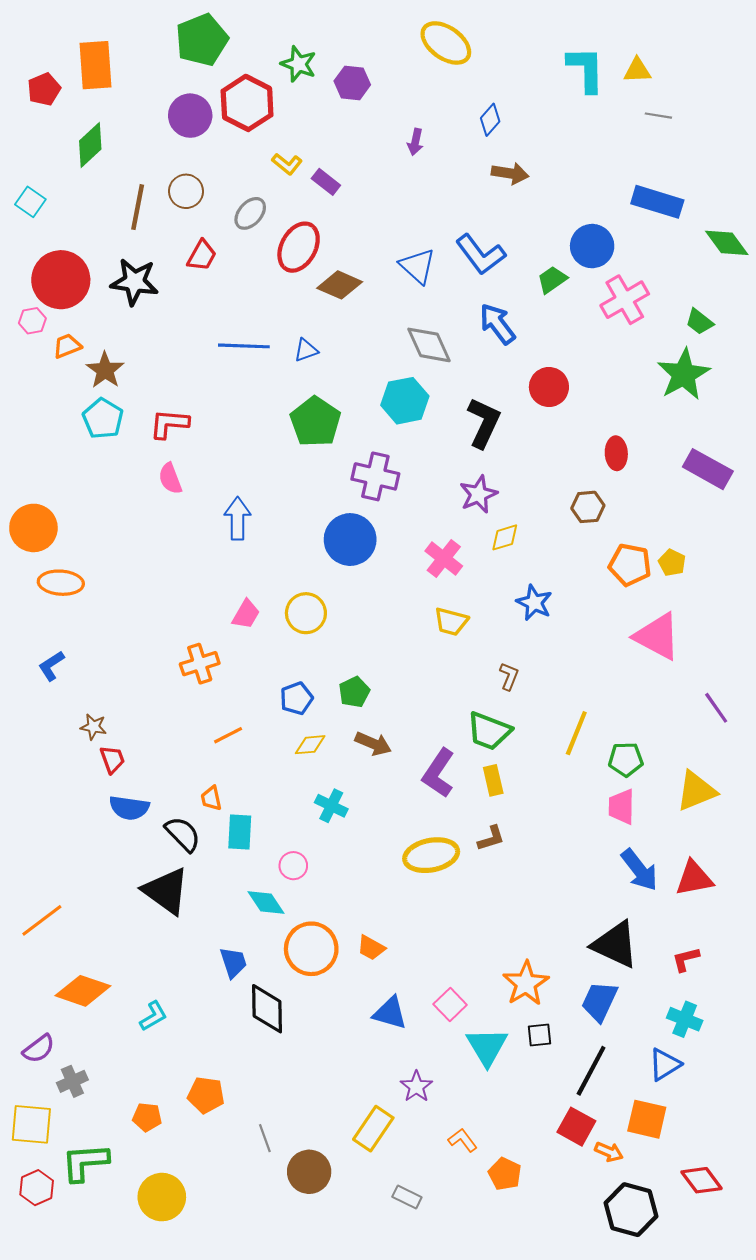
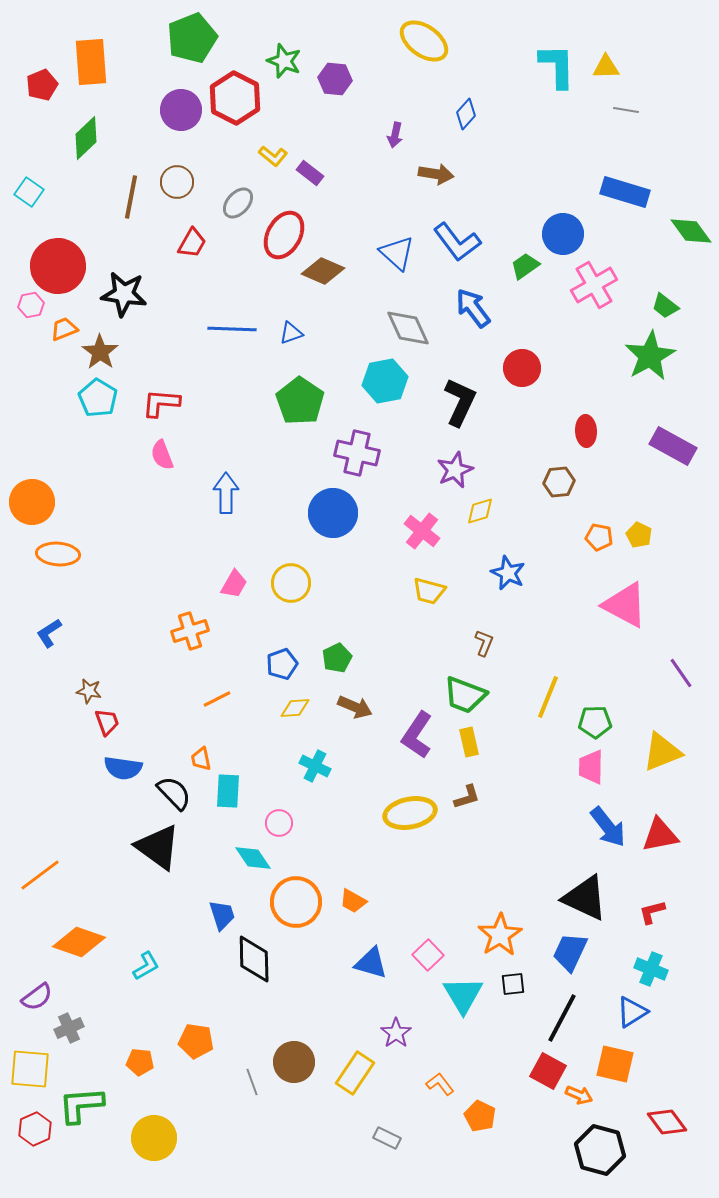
brown arrow: (510, 173) -> (436, 174), moved
black star: (134, 282) -> (124, 294), moved
orange pentagon: (630, 565) -> (599, 537), size x0.7
brown circle: (309, 1172) -> (294, 1062), moved

